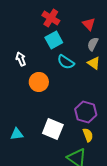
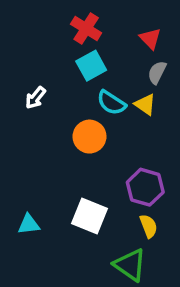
white arrow: (21, 59) -> (35, 98), turned -120
yellow triangle: (94, 63) -> (145, 104), moved
orange circle: (39, 82) -> (89, 137), moved

